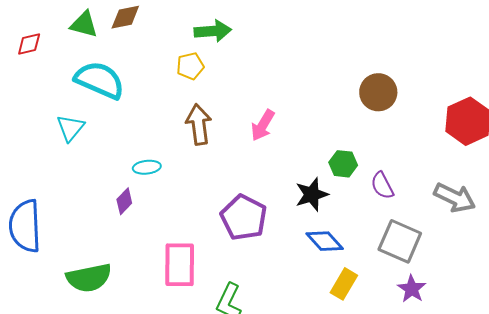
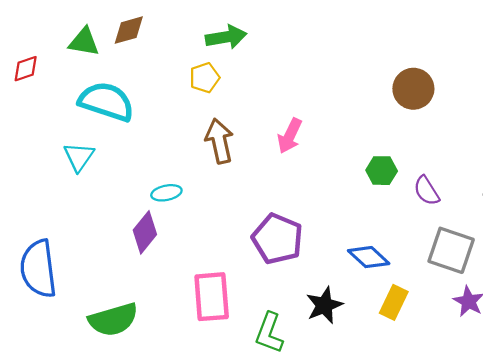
black star: (312, 194) -> (324, 305), moved
purple diamond: (124, 201) -> (145, 232), size x1.4

